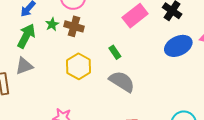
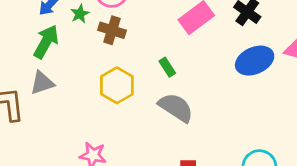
green star: (52, 24) -> (80, 14), moved

